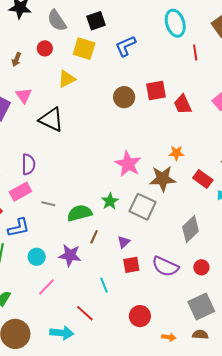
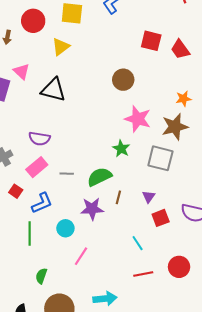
red circle: (45, 48) -> (33, 21), size x1.5
red square: (156, 90) -> (151, 41), turned 35
brown circle: (124, 97) -> (123, 80), moved
purple semicircle: (28, 164) -> (39, 139), turned 110
green star: (110, 201) -> (121, 149), moved
purple star: (70, 255) -> (92, 209), moved
red line: (85, 313) -> (143, 274), moved, turned -42

